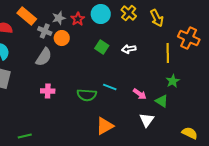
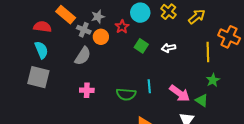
yellow arrow: (157, 18) -> (197, 17), turned -102
red star: (78, 19) -> (122, 27), moved
cyan line: (110, 87) -> (149, 86), turned 64
pink arrow: (140, 94) -> (180, 93), size x1.5

